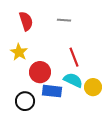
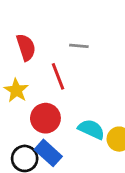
red line: (74, 57) -> (58, 76), moved
blue rectangle: (52, 91) -> (48, 153), moved, turned 36

